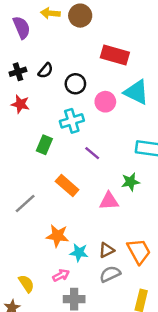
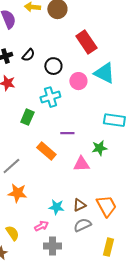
red rectangle: (115, 55) -> (86, 42), turned 40
purple line: (92, 153) -> (67, 133), moved, turned -40
orange star: (57, 236) -> (17, 193), moved

